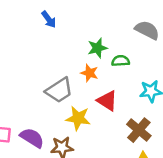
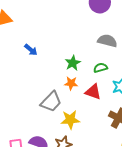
green semicircle: (121, 61) -> (100, 68), moved
red triangle: (107, 101) -> (93, 92), moved

